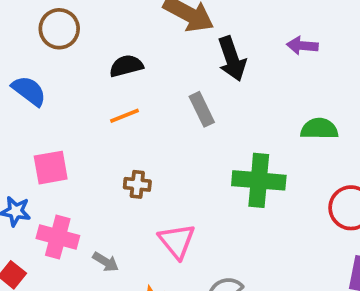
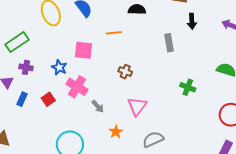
black arrow: (232, 59) -> (192, 21), size x0.7
orange line: (125, 116) -> (114, 33), moved
green cross: (259, 180) -> (188, 87), size x0.6

